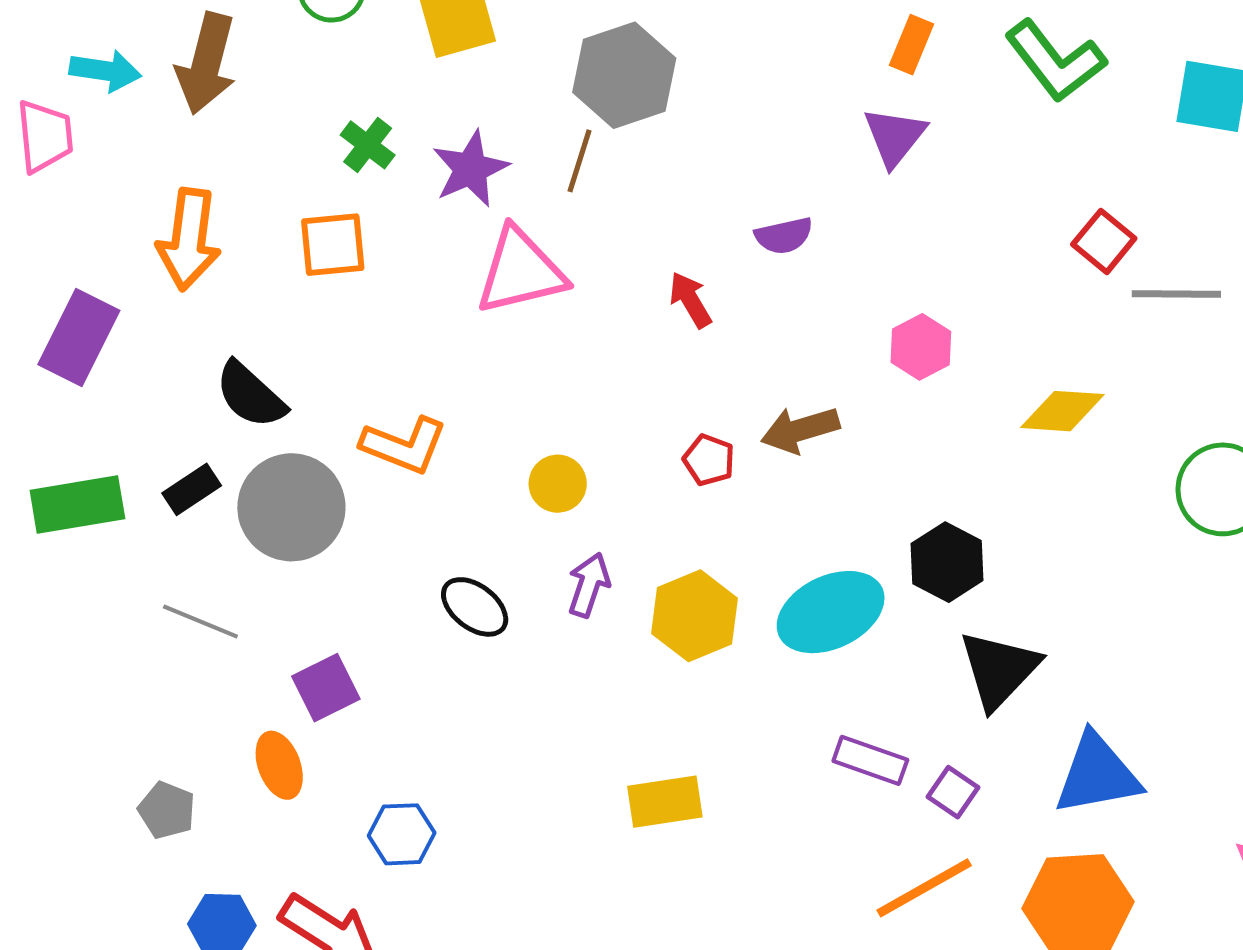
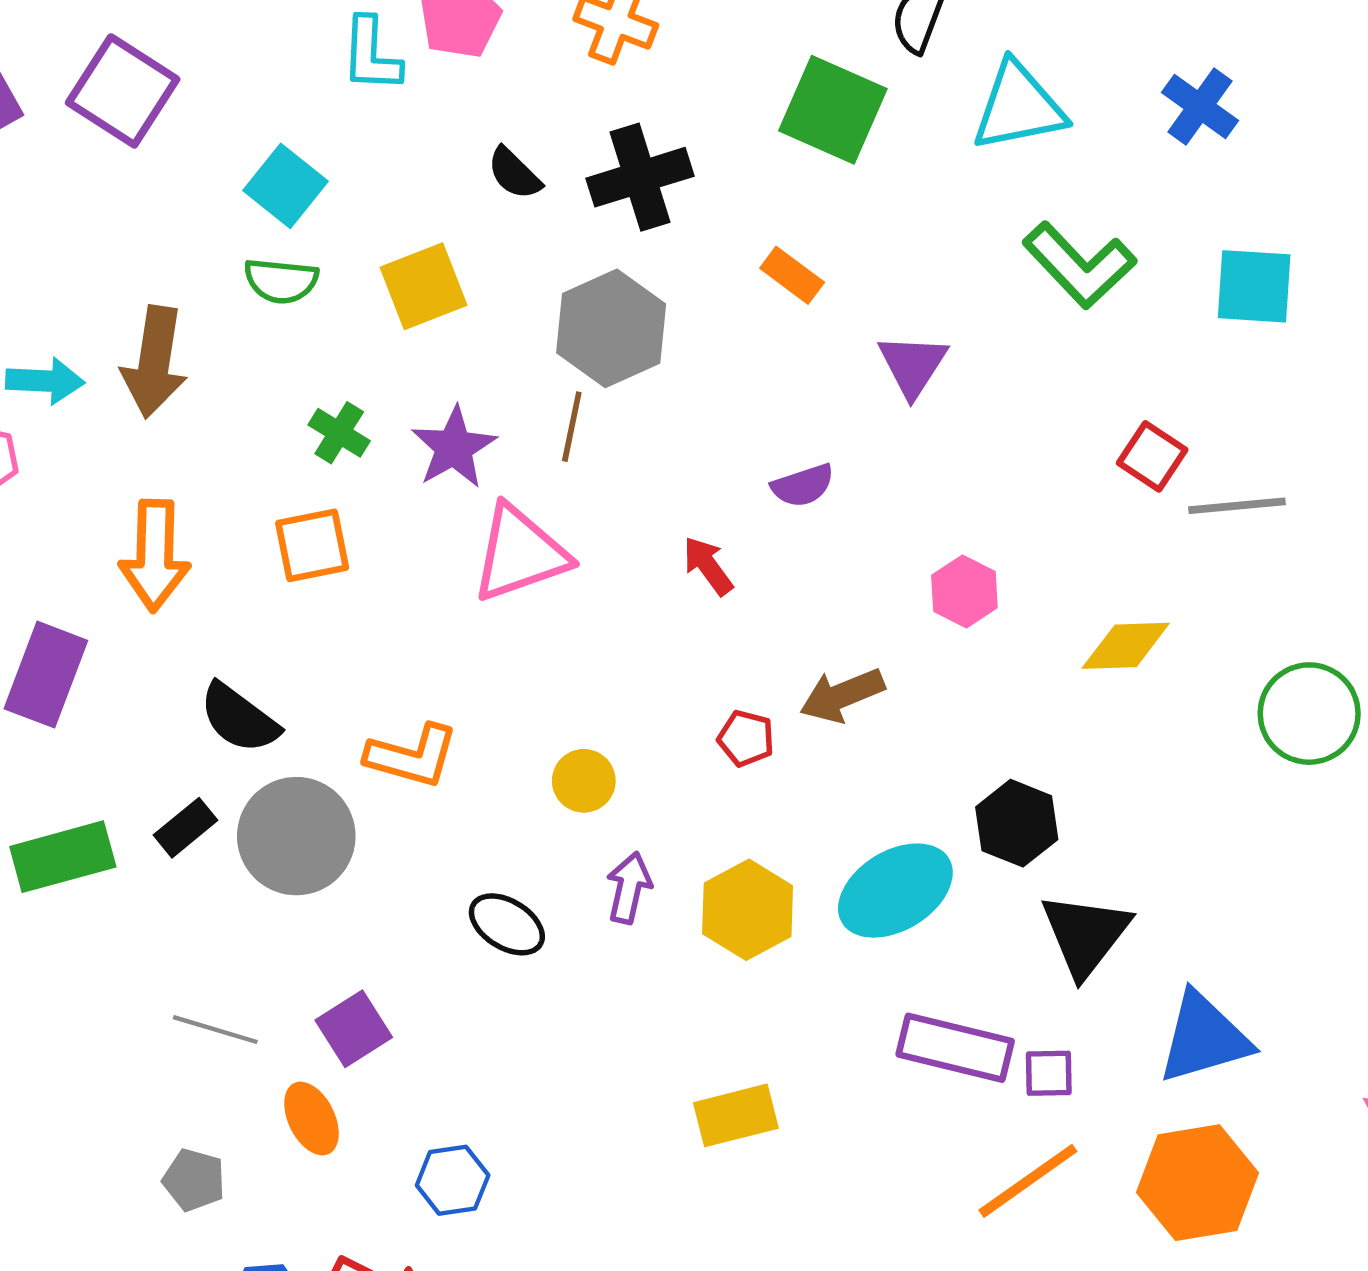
orange rectangle: (912, 45) -> (792, 275), moved, turned -70
gray line: (200, 622) -> (215, 1030), moved
purple rectangle: (870, 760) -> (955, 1048), size x1.4
purple square: (953, 792) -> (1049, 1073), turned -30

